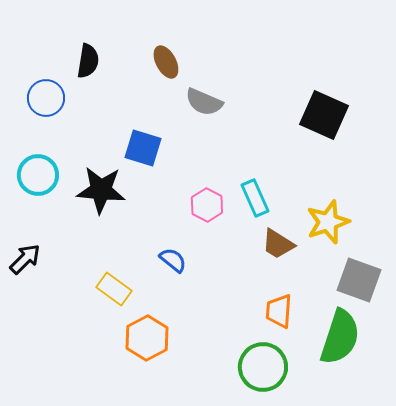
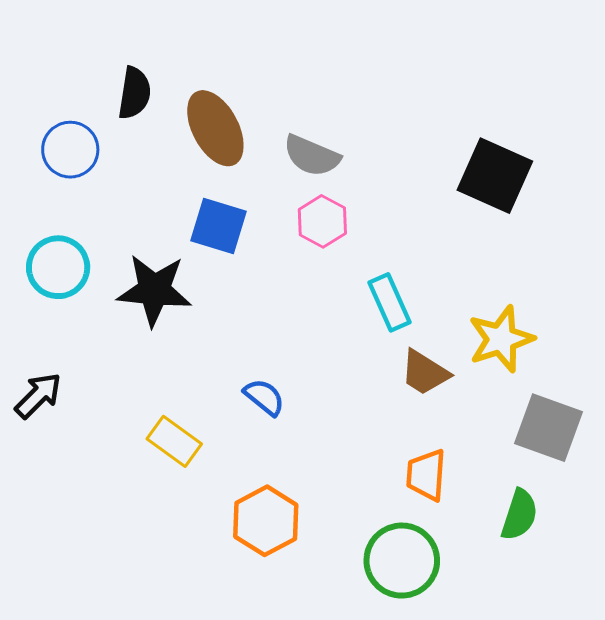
brown ellipse: (166, 62) -> (215, 128), moved, size x1.5
pink hexagon: (207, 205) -> (322, 221), moved
green semicircle: (340, 337) -> (519, 515), size x0.6
orange hexagon: (147, 338) -> (266, 521), moved

